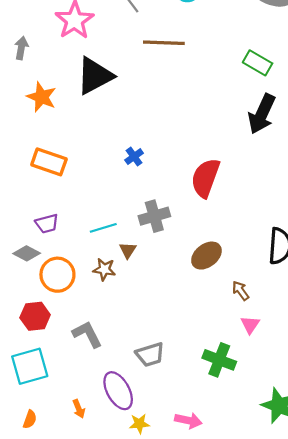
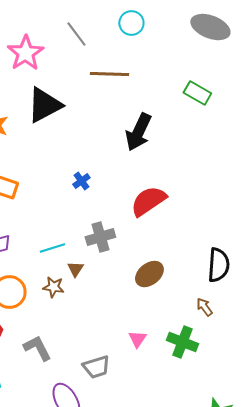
black arrow: (262, 114) -> (138, 132), moved
red semicircle: (205, 178) -> (148, 201), turned 36
brown arrow: (241, 291) -> (204, 307), moved
pink triangle: (250, 325) -> (137, 339), moved
green cross: (219, 360) -> (182, 342), moved

